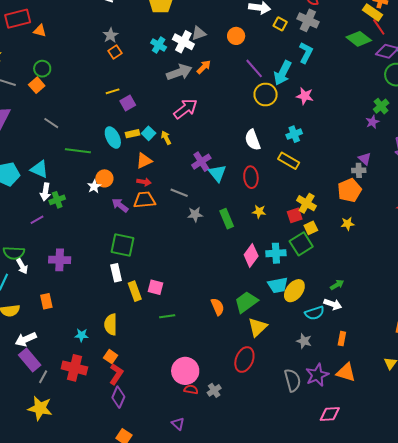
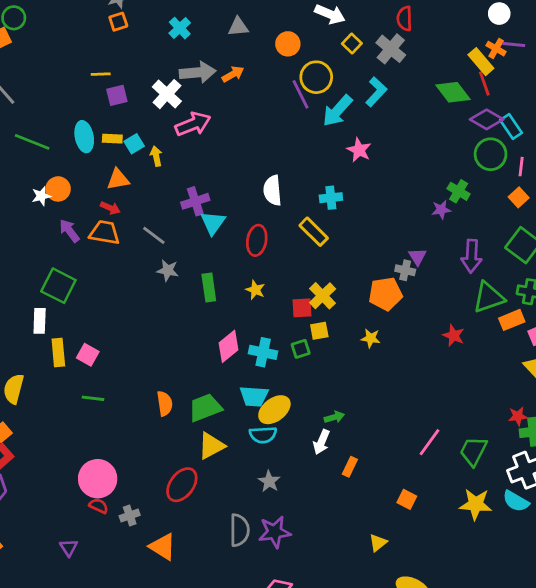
white cross: (183, 42) -> (167, 94), moved
yellow circle: (266, 94) -> (316, 77), moved
green cross: (381, 106) -> (459, 191), turned -35
green square: (301, 244) -> (301, 349), size x0.6
white arrow: (333, 304) -> (321, 442), turned 78
cyan semicircle: (315, 313) -> (263, 435), moved
orange rectangle: (342, 339) -> (350, 467), moved
orange triangle: (346, 372) -> (163, 547), moved

